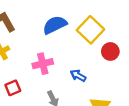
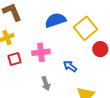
red square: (13, 88) -> (14, 59), moved

